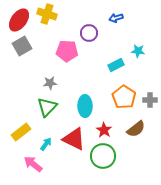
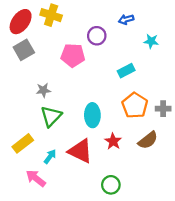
cyan star: (138, 51) -> (151, 41), moved
gray star: (50, 83) -> (43, 90), moved
green circle: (103, 156) -> (111, 185), moved, size x0.7

